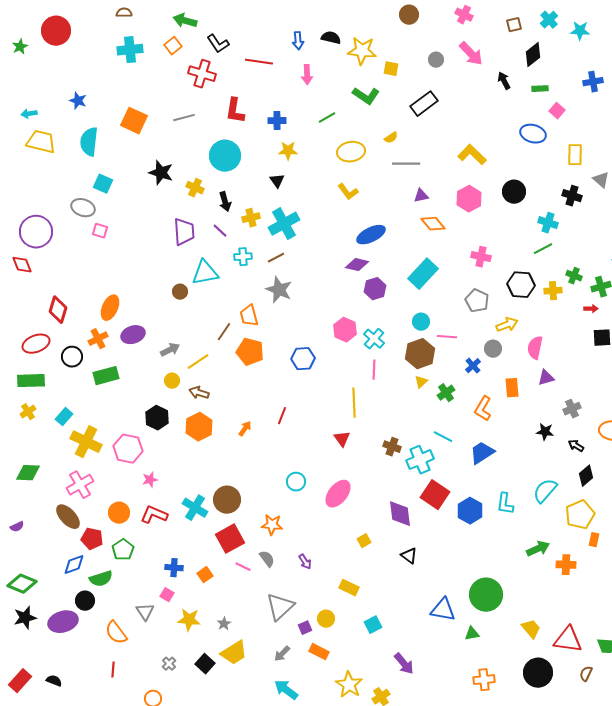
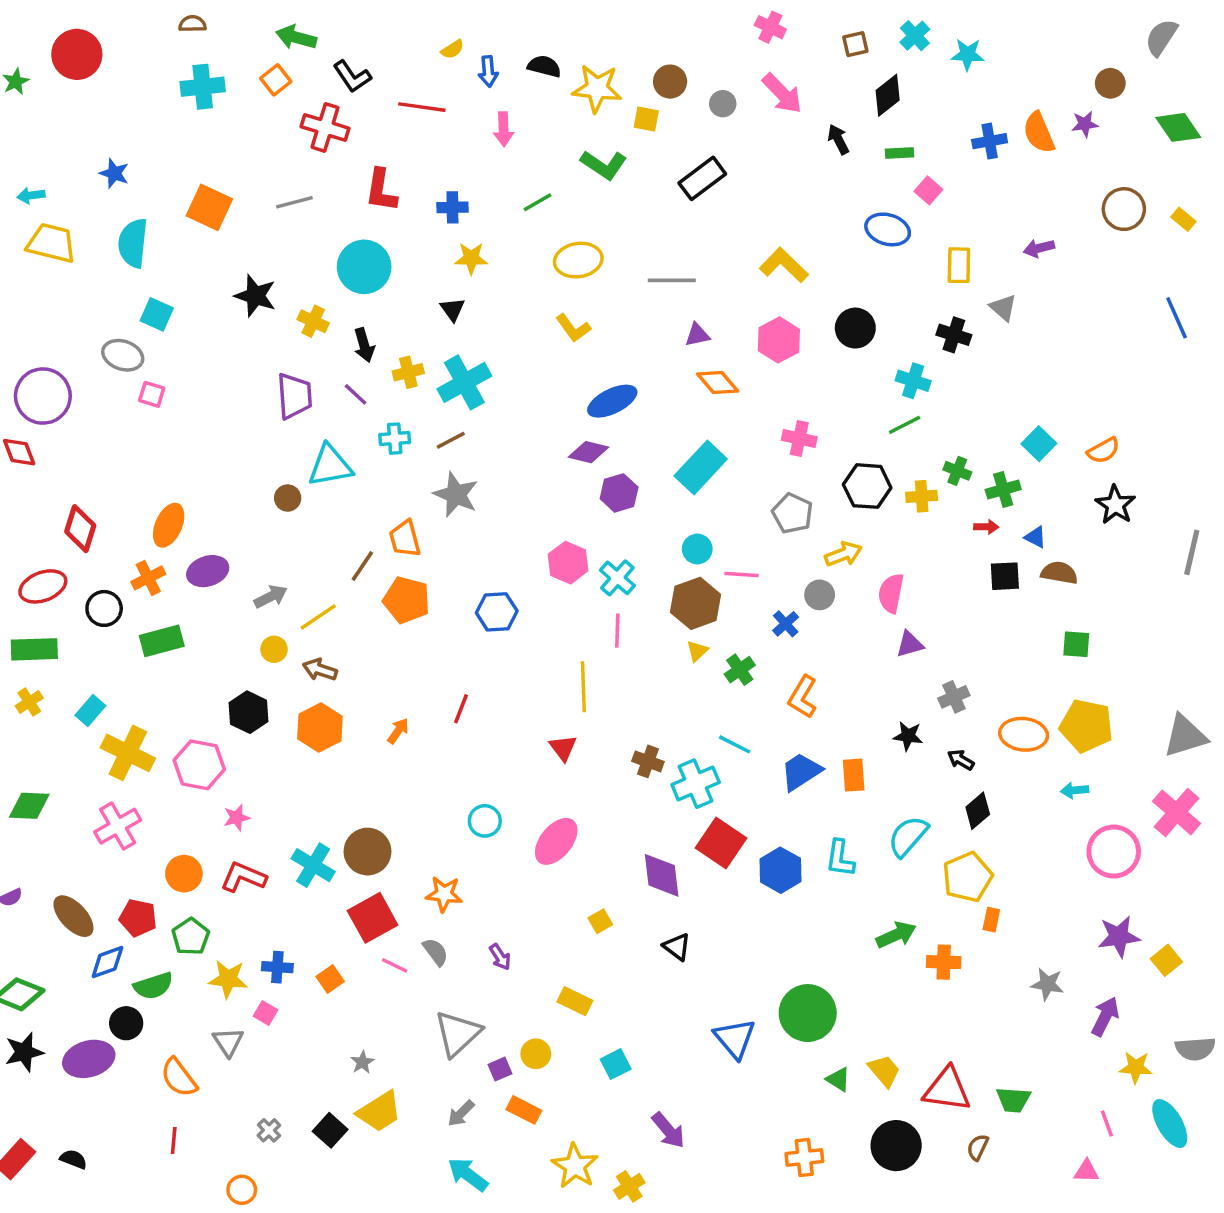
brown circle: (409, 15) -> (670, 82), moved
yellow semicircle: (391, 138) -> (452, 49), moved
orange rectangle: (512, 388) -> (854, 775), moved
brown ellipse: (68, 517) -> (73, 916), moved
blue triangle: (443, 610) -> (735, 1039), turned 40
yellow star: (189, 620) -> (228, 979), moved
green triangle: (472, 634) -> (838, 1079), moved, turned 42

